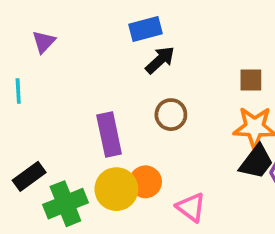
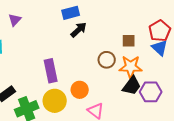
brown circle: (171, 115) -> (107, 60), moved
orange circle: (145, 182) -> (80, 90), moved

